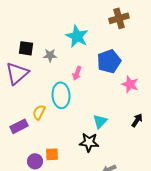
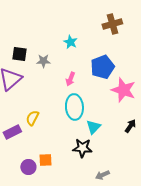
cyan star: (77, 36) -> (70, 42), size x0.6
pink star: (130, 84) -> (123, 90), size x1.4
cyan ellipse: (61, 95) -> (74, 107), moved

